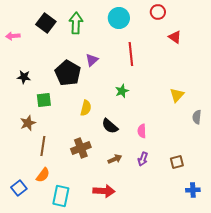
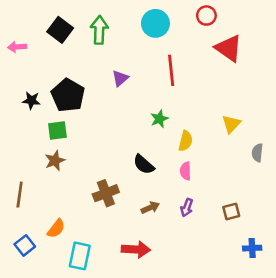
red triangle: (175, 37) -> (229, 48), size x1.6
black pentagon: (68, 73) -> (68, 95), moved
yellow semicircle: (86, 108) -> (186, 141), moved
brown star: (28, 123) -> (55, 161), moved
brown line: (43, 146) -> (20, 195), moved

